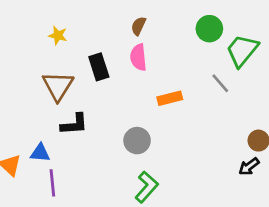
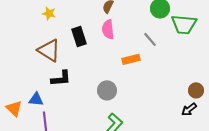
green trapezoid: (242, 50) -> (184, 24), turned -124
gray line: (220, 83) -> (150, 39), moved
brown triangle: (58, 86) -> (49, 50), turned -30

